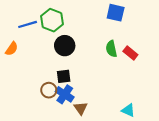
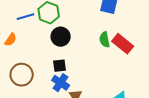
red rectangle: (130, 53) -> (123, 44), size x1.5
brown circle: (49, 90) -> (22, 75), moved, size x1.5

